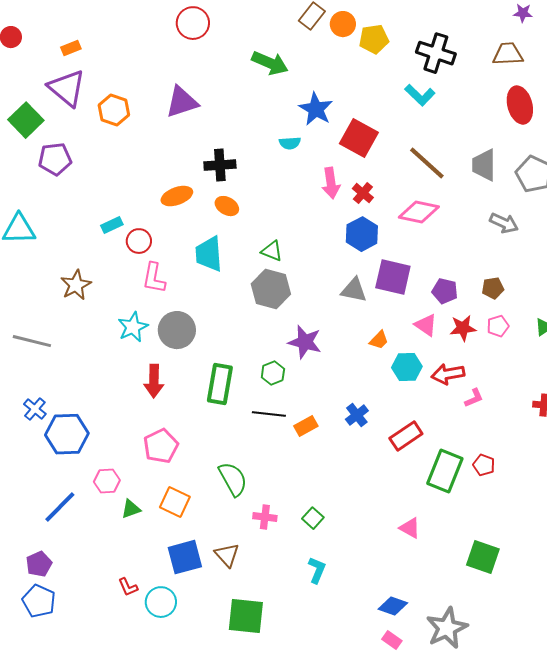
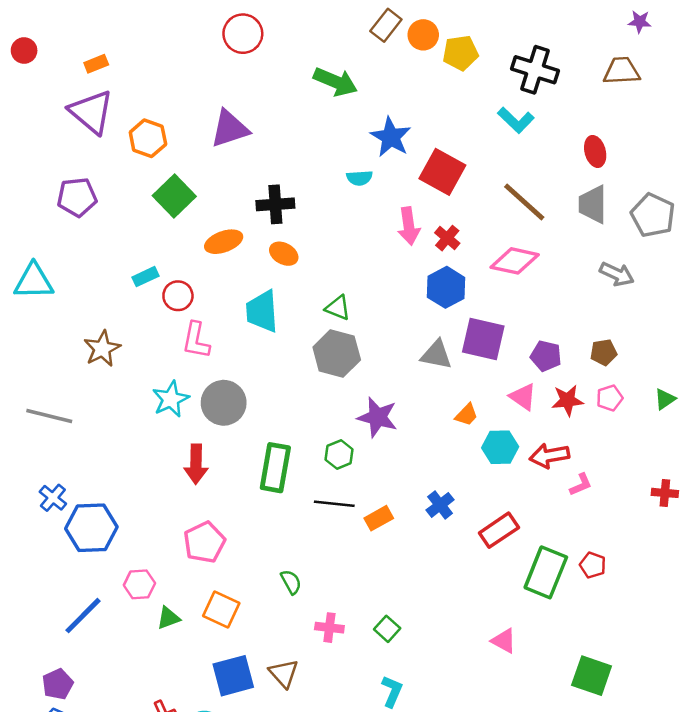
red ellipse: (520, 105) -> (595, 151), moved, size x0.7
green square: (26, 120) -> (174, 196), moved
green semicircle: (233, 479) -> (291, 582), size x0.6

